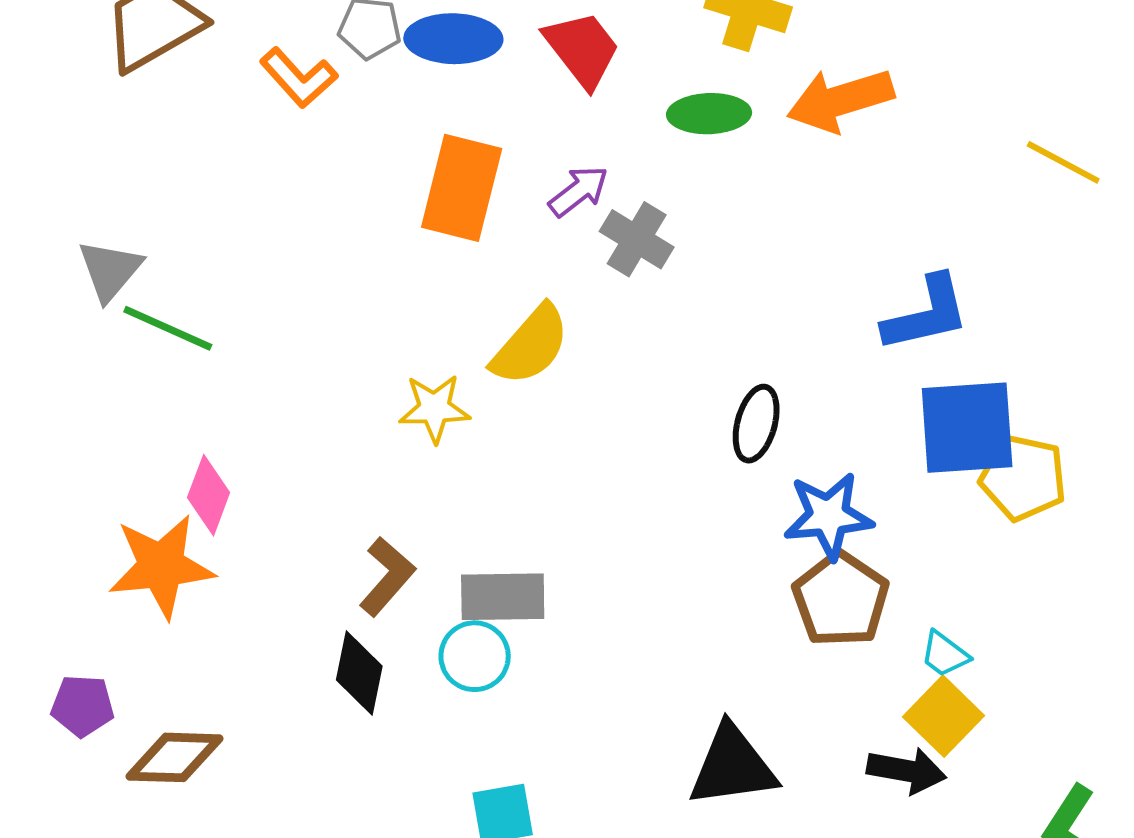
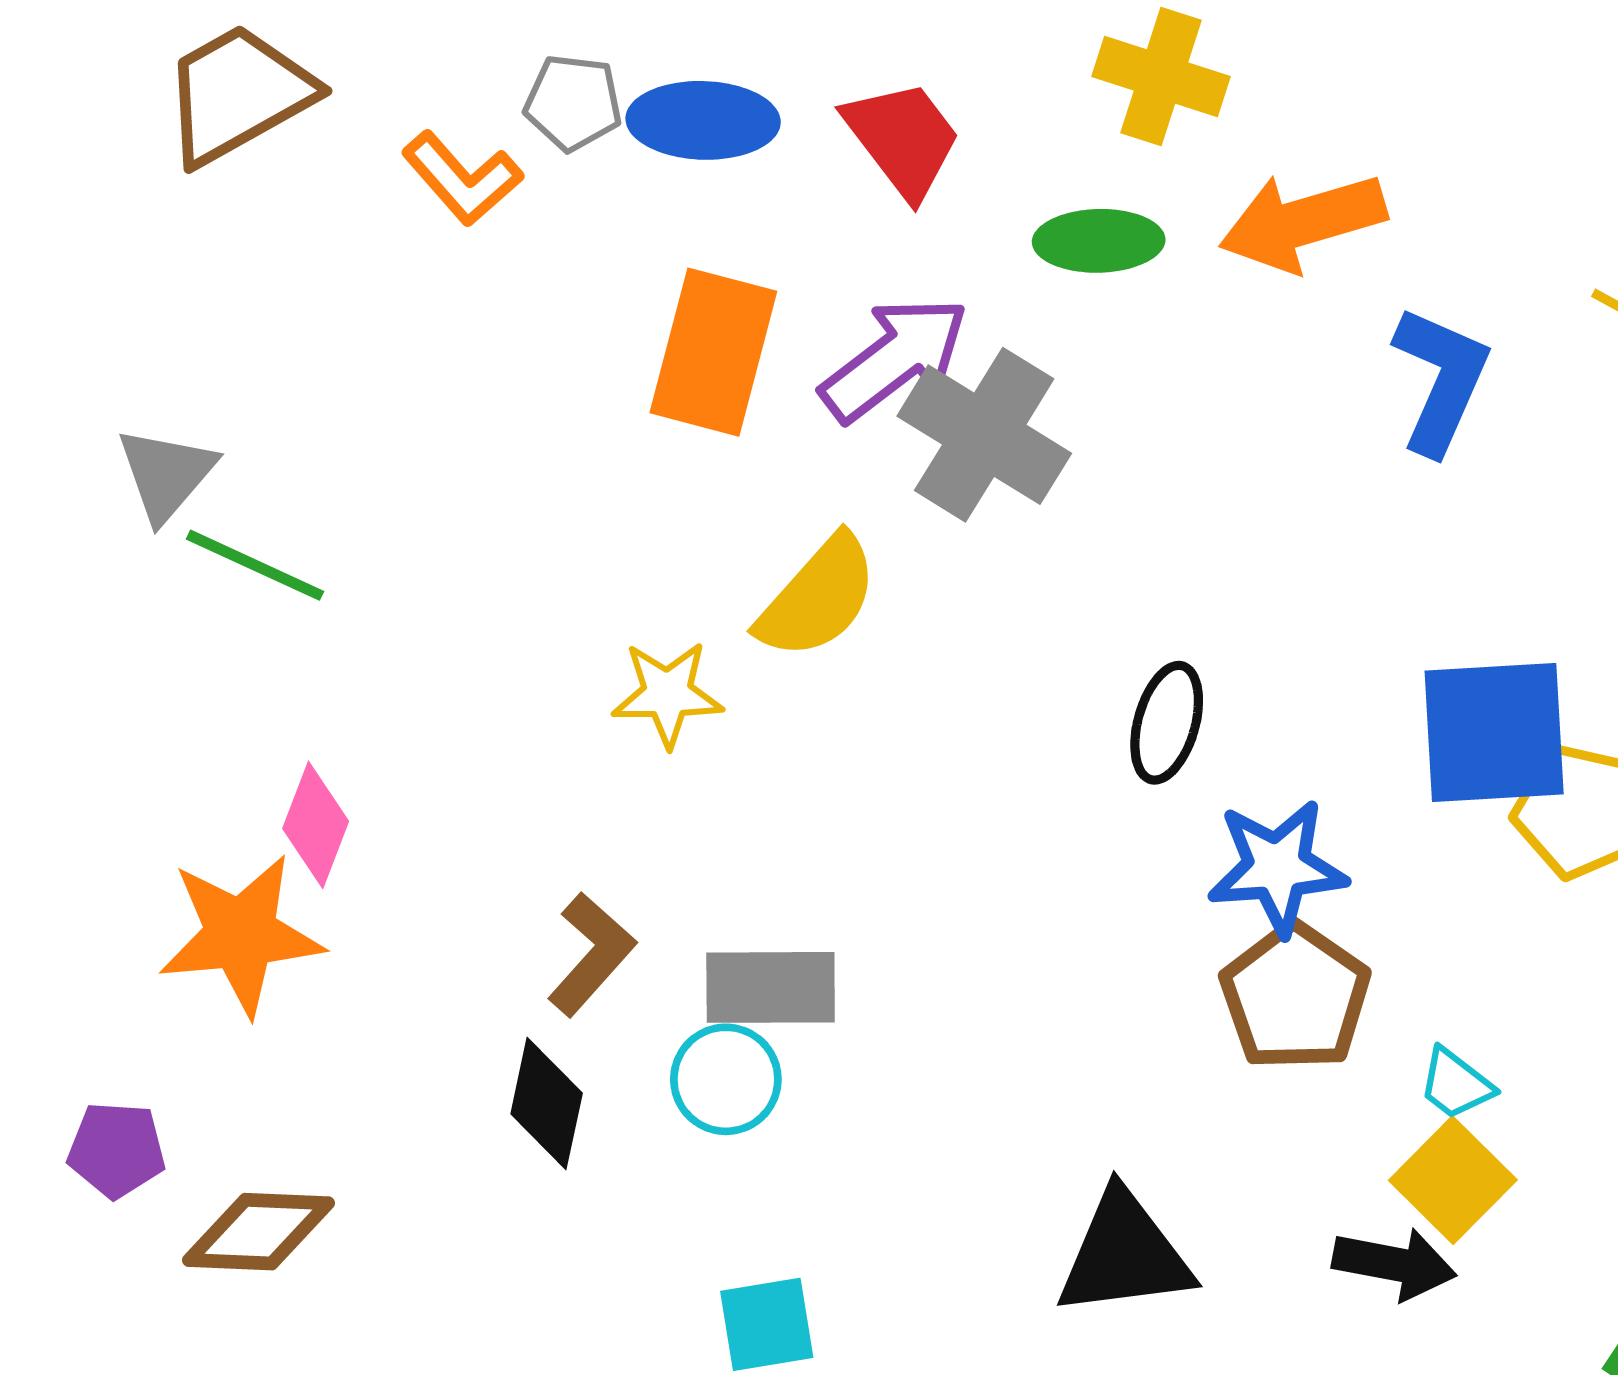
purple arrow: (579, 191) -> (895, 359), size x1.6
gray cross: (637, 239) -> (984, 435), size x1.5
blue L-shape: (926, 314) -> (1441, 380), moved, turned -54

